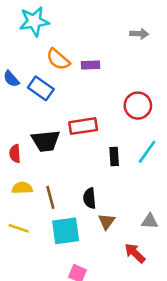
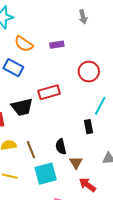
gray arrow: (139, 34) -> (83, 17), turned 80
purple rectangle: (90, 65) -> (57, 45), moved
black rectangle: (114, 156) -> (89, 127), moved
red arrow: (135, 253) -> (87, 185), moved

